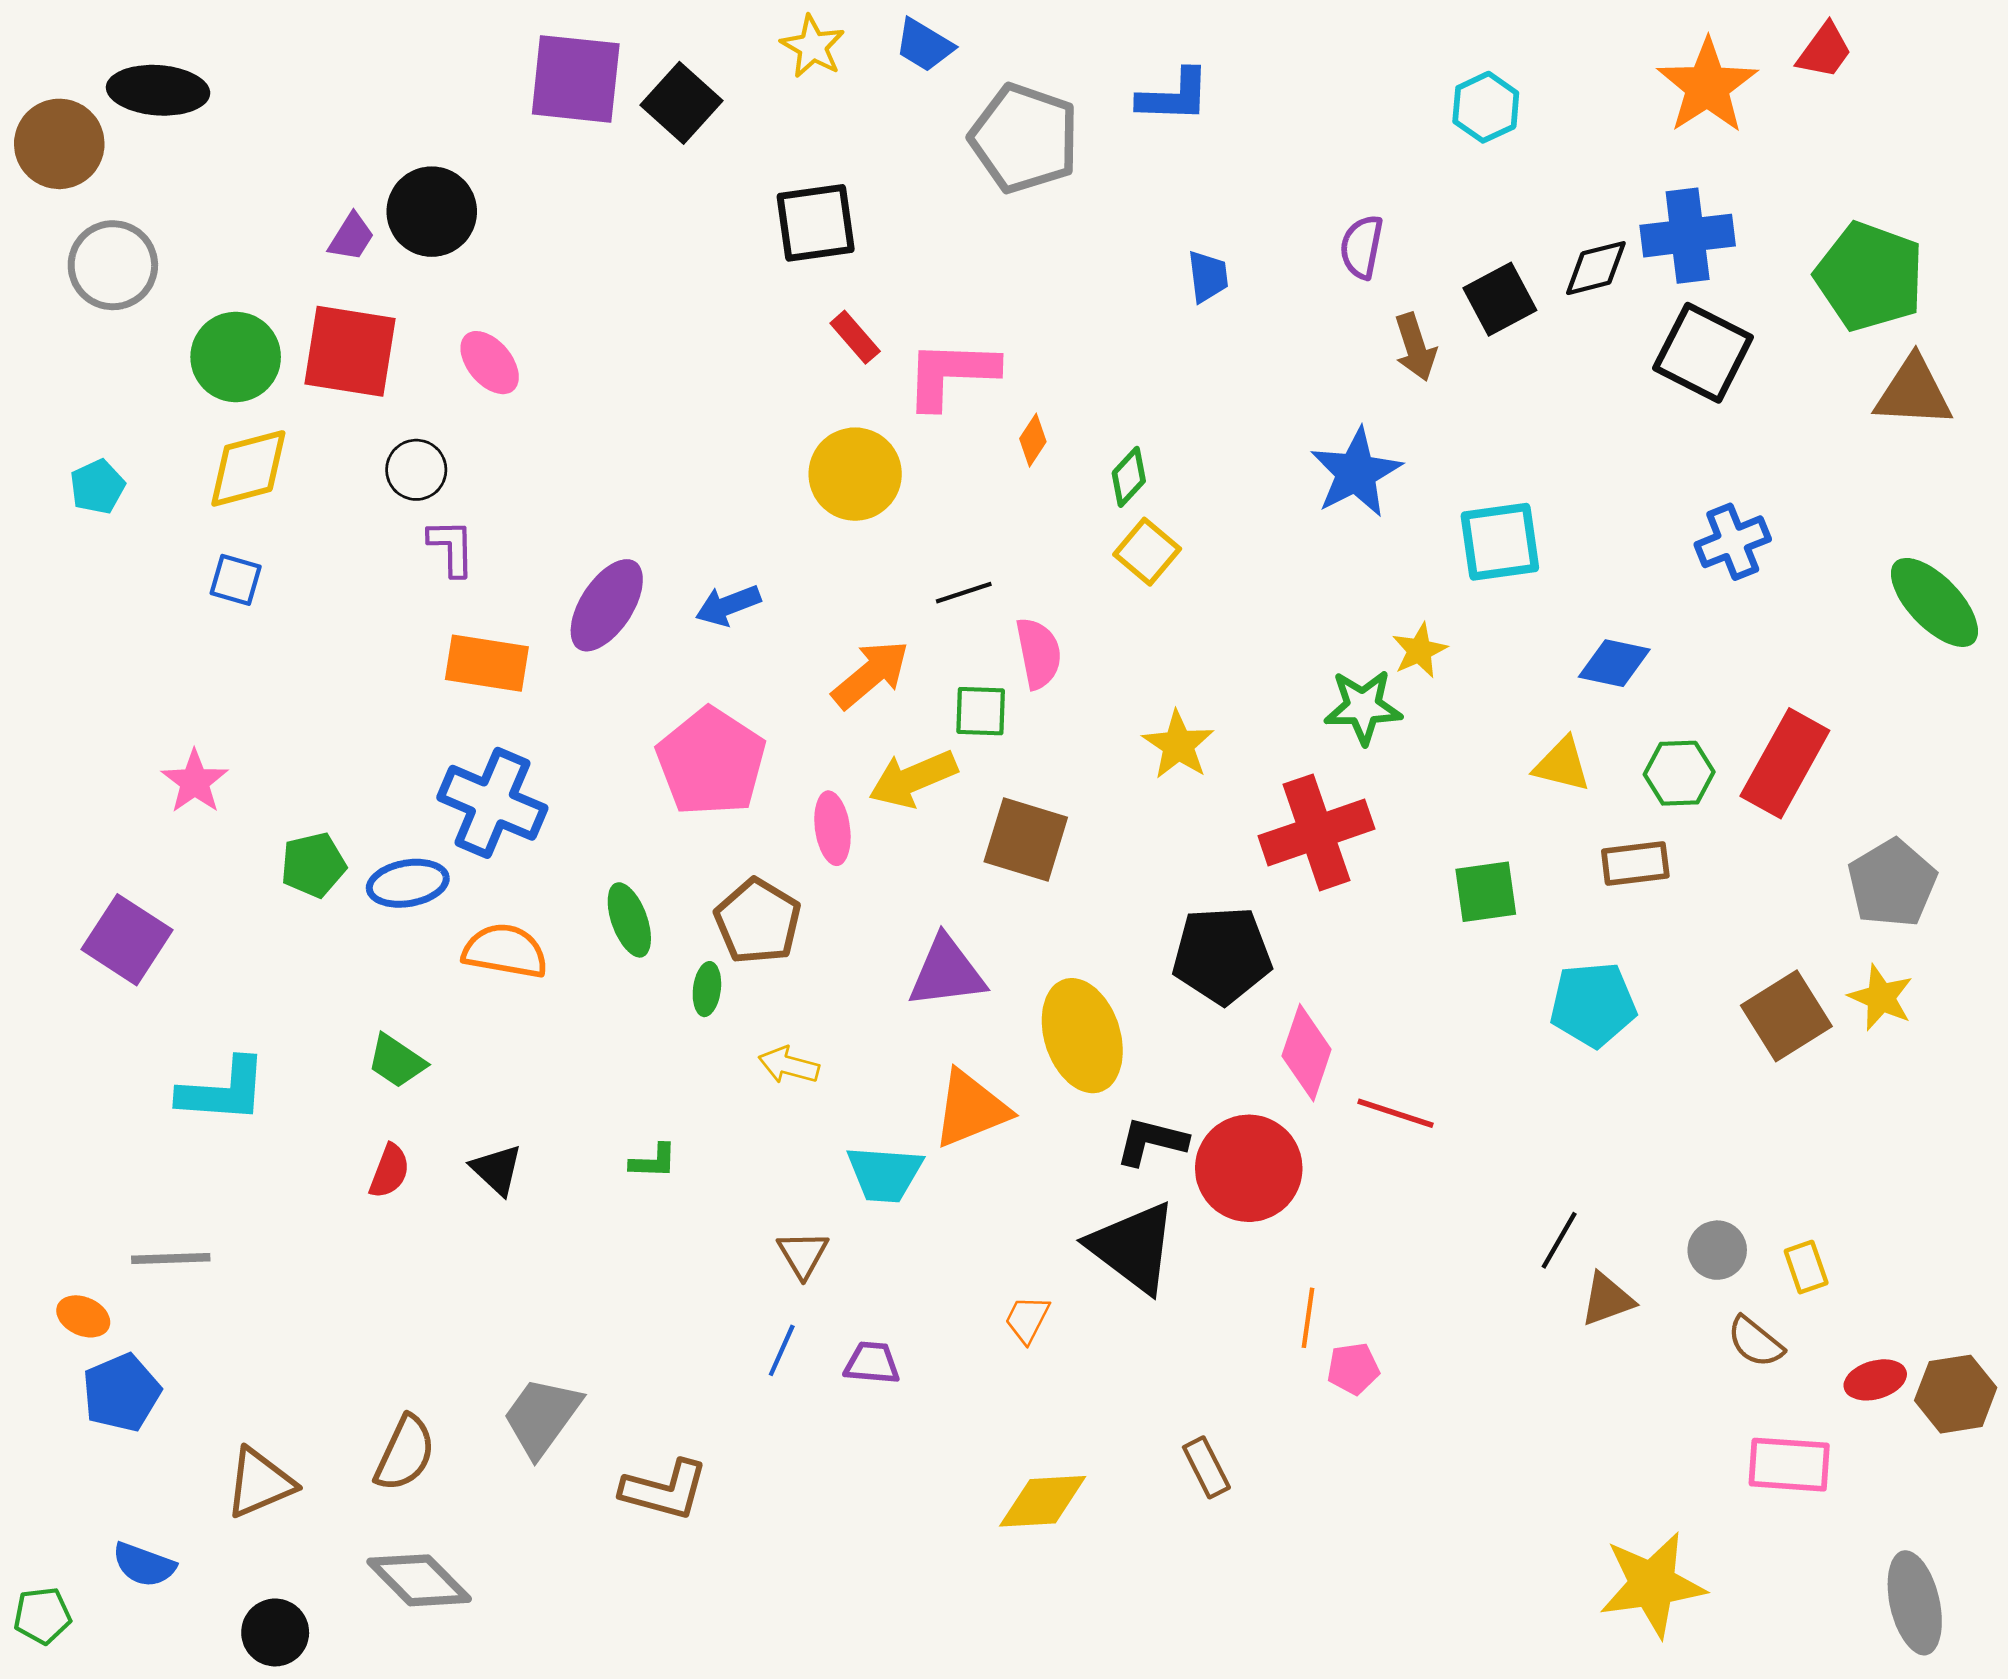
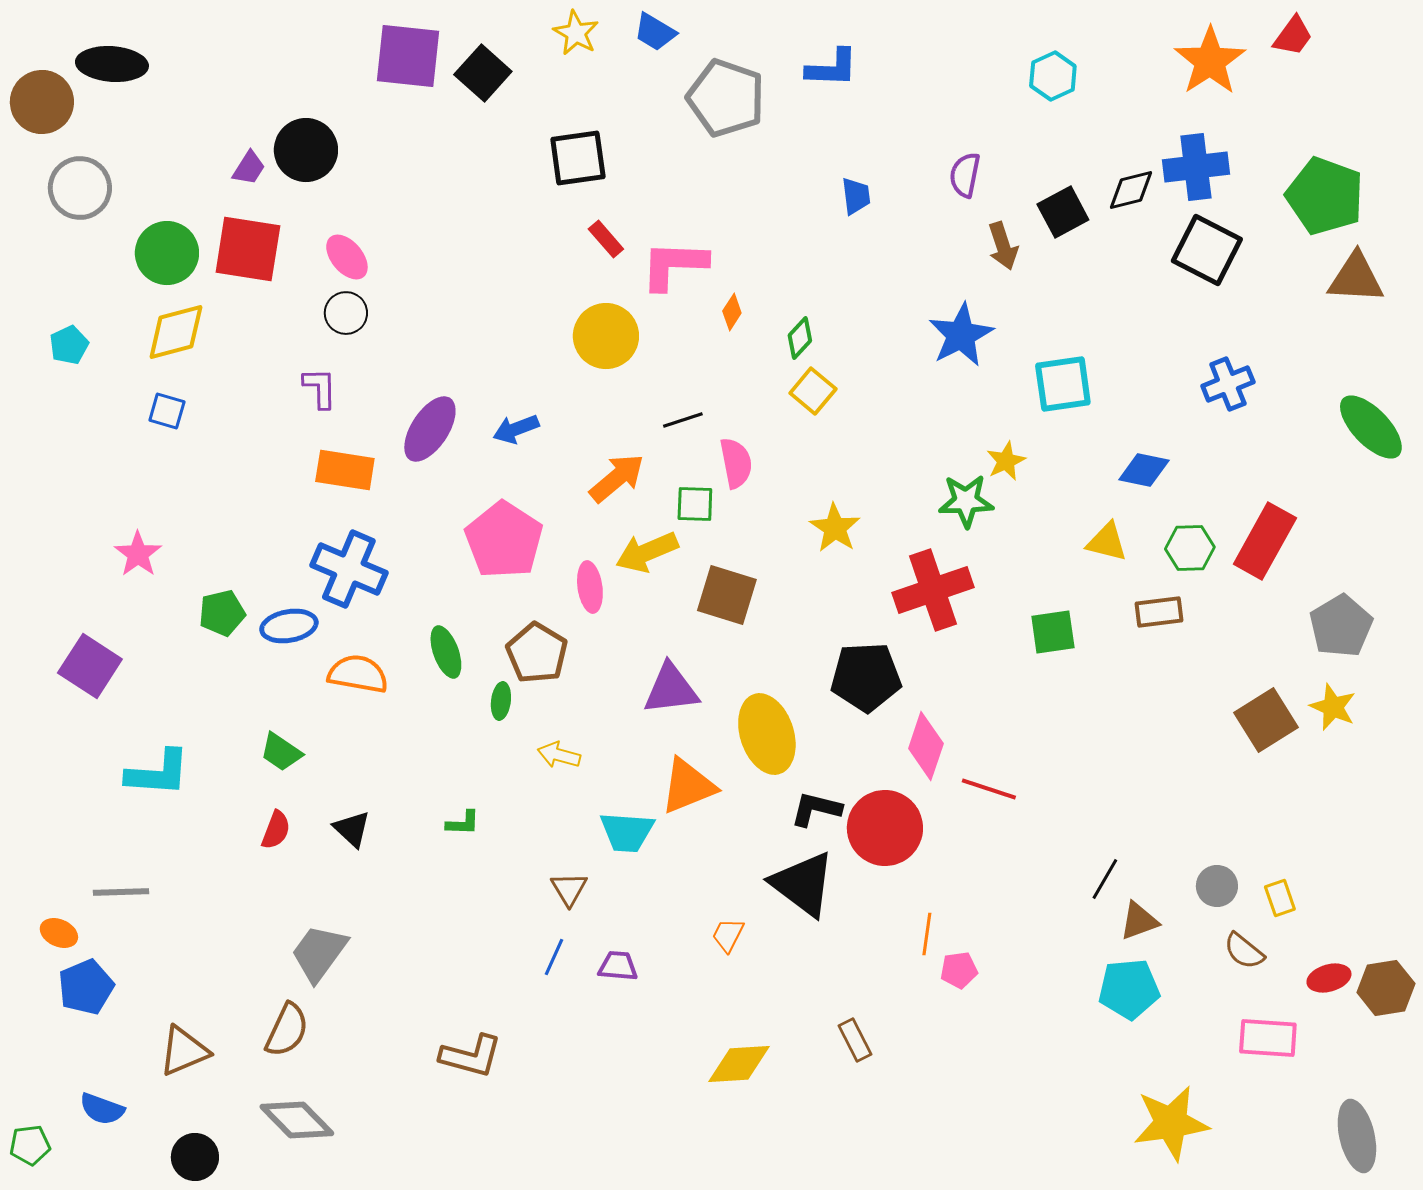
black circle: (416, 470) -> (346, 313), moved
cyan pentagon: (1593, 1005) -> (1129, 989), moved
gray trapezoid: (542, 1417) -> (319, 953), moved

